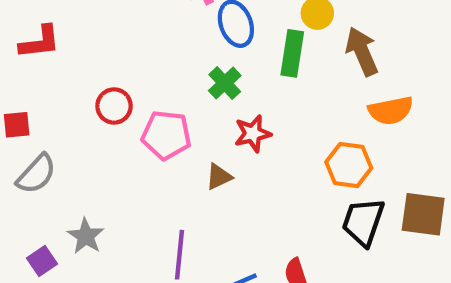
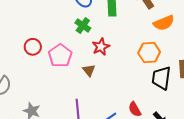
pink pentagon: (166, 135) -> (60, 56), turned -30
brown triangle: (219, 177) -> (89, 70), turned -32

